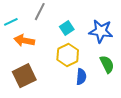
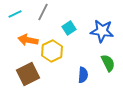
cyan line: (11, 22) -> (15, 14), moved
yellow hexagon: (68, 55) -> (52, 51), moved

